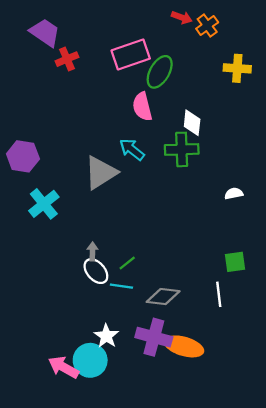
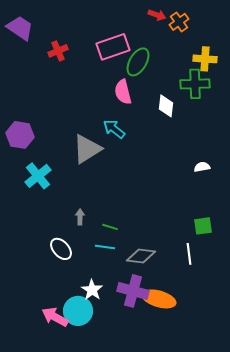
purple trapezoid: (45, 32) -> (20, 28), moved
green cross: (182, 149) -> (195, 84), moved
green line: (127, 263) -> (110, 227), turned 56
white ellipse: (96, 271) -> (61, 249), moved

